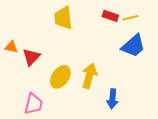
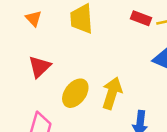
orange triangle: (11, 47) -> (34, 18), moved, turned 32

